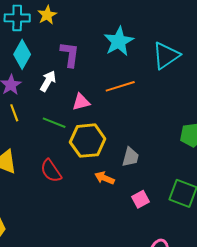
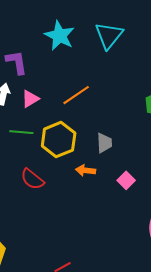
orange line: (120, 86) -> (76, 95), moved
pink triangle: (81, 102) -> (30, 99), moved

